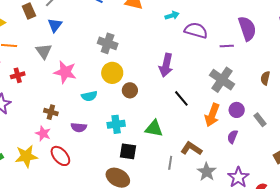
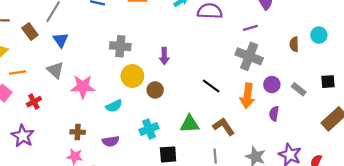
purple line: (227, 46) -> (250, 28), moved
purple arrow: (166, 65) -> (164, 56), moved, size x0.7
brown L-shape: (191, 148) -> (224, 127), moved, turned 35

